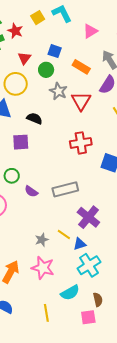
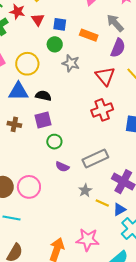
red triangle: (24, 58) -> (38, 20), moved
red triangle: (81, 101) -> (105, 76), moved
black semicircle: (35, 118) -> (43, 96), moved
green circle: (12, 176) -> (54, 142), moved
gray star: (42, 240) -> (85, 190), moved

